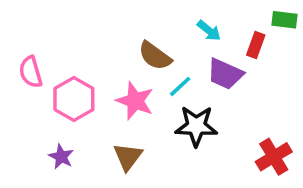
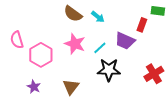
cyan arrow: (209, 31) -> (98, 17), moved
brown semicircle: (155, 56) -> (73, 14), moved
pink star: (135, 101) -> (75, 44), moved
red cross: (274, 157) -> (154, 74), moved

